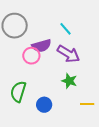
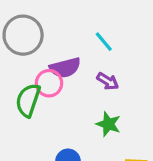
purple arrow: (68, 54) -> (108, 81), size x0.6
green semicircle: (18, 92) -> (28, 100), moved

